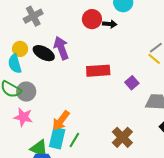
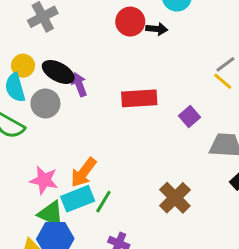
purple arrow: (61, 48) -> (79, 85), moved, size x0.7
gray circle: (26, 92) -> (45, 103), moved
pink star: (23, 117) -> (44, 180), moved
cyan rectangle: (57, 138) -> (78, 199), turned 55

